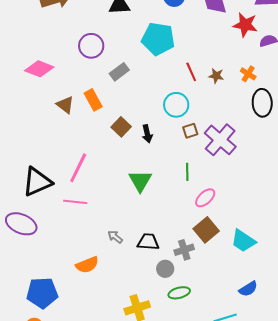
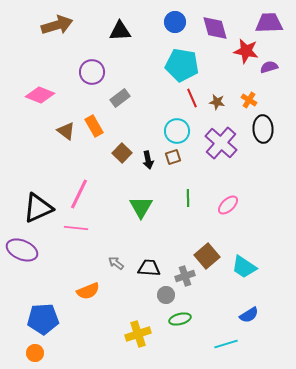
cyan pentagon: (158, 39) -> (182, 65), moved
brown square: (190, 131) -> (173, 157), moved
purple cross: (220, 140) -> (221, 143), moved
pink ellipse: (205, 198) -> (228, 205), moved

